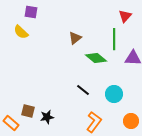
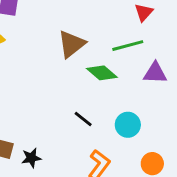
brown triangle: (75, 38) -> (72, 44), size x1.5
green line: (114, 39) -> (128, 46), turned 75

